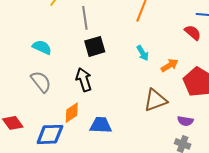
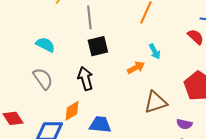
cyan arrow: (143, 53) -> (155, 51), moved
orange arrow: (170, 65) -> (136, 68), moved

